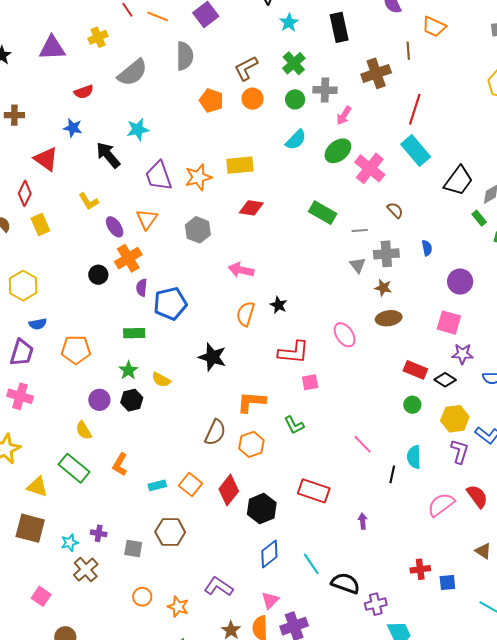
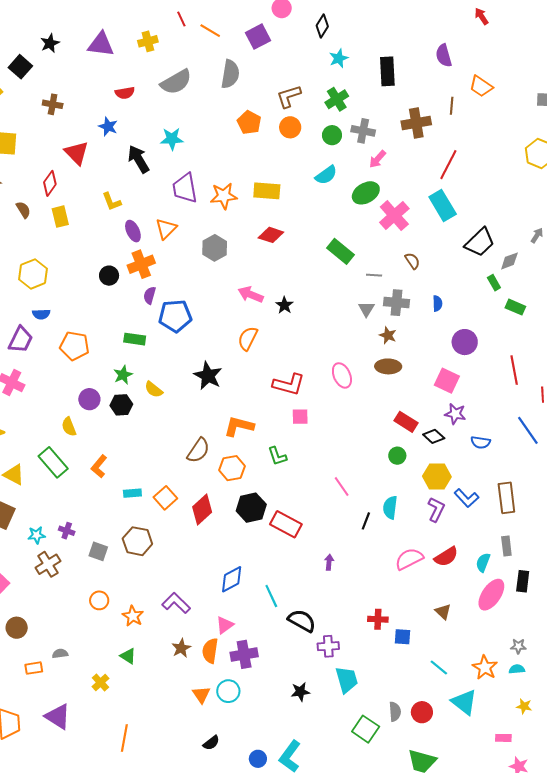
black star: (279, 305) -> (284, 305), moved
red semicircle: (477, 496) -> (446, 557), turned 85
black hexagon: (262, 509) -> (251, 508), moved

